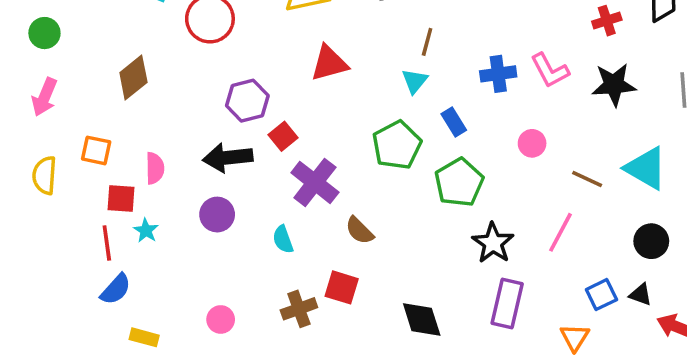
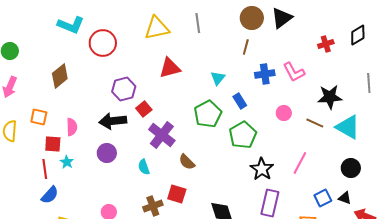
brown line: (427, 42) -> (246, 47), moved
black star: (614, 85) -> (330, 97), moved
brown line: (587, 179) -> (315, 123), moved

